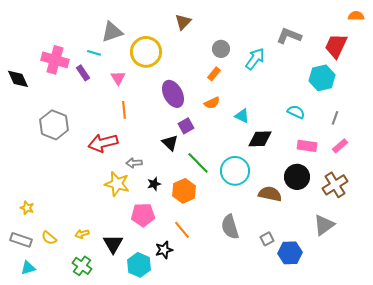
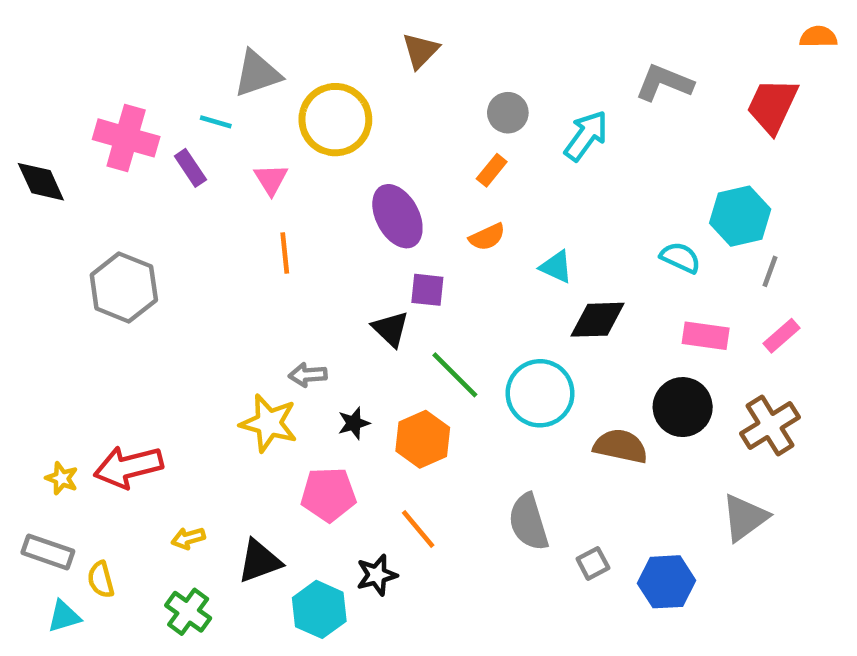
cyan hexagon: (322, 78) -> (740, 216), moved
purple square: (186, 126) -> (427, 290), turned 35
red arrow: (103, 143) -> (128, 467), moved
yellow semicircle: (49, 238) -> (101, 580), moved, turned 35
gray square: (267, 239) -> (593, 563), moved
black triangle: (113, 244) -> (259, 561), turned 40

